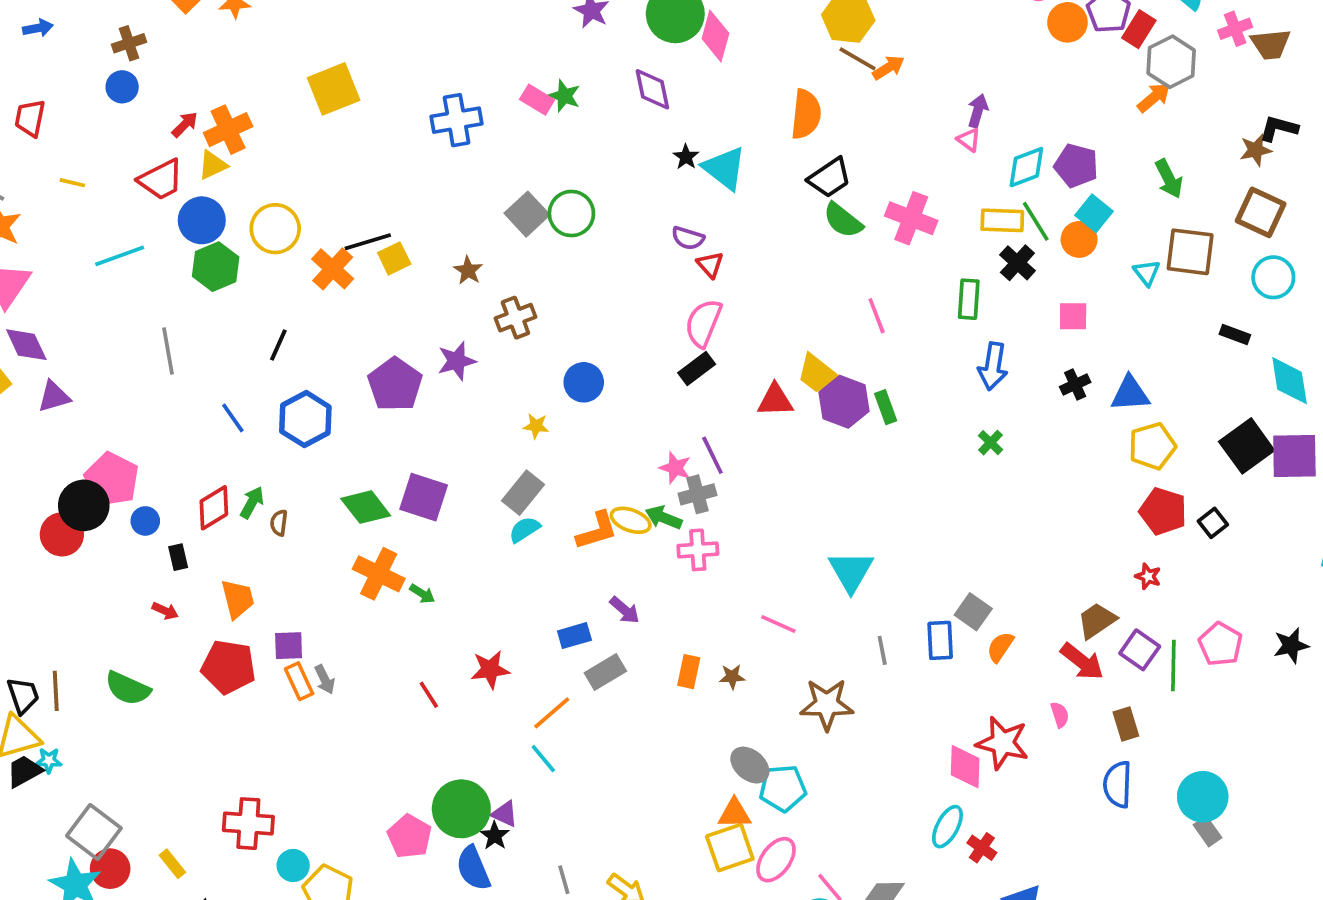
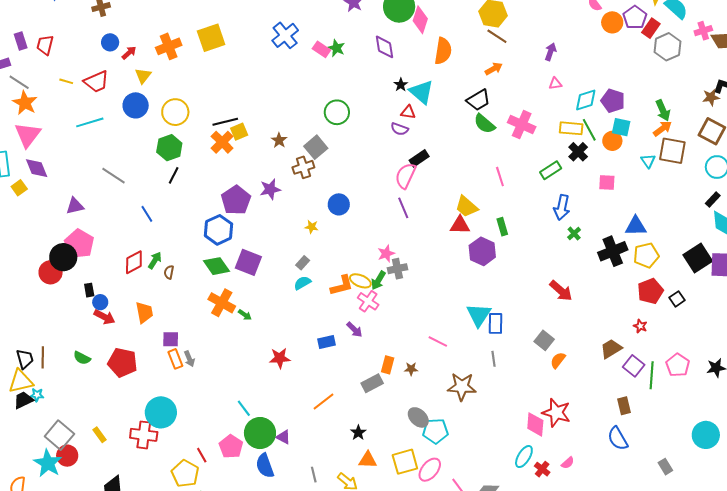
orange arrow: (888, 68) -> (494, 69), moved
blue circle: (122, 87) -> (110, 42), moved
orange arrow: (1154, 97) -> (662, 129), moved
purple arrow: (978, 111) -> (550, 52), moved
orange semicircle: (806, 114) -> (443, 51), moved
blue cross: (457, 120) -> (285, 35), moved, turned -32
orange cross: (228, 130) -> (169, 46), moved
pink triangle: (969, 140) -> (555, 84), turned -48
yellow triangle: (213, 165) -> (143, 76), turned -30
red trapezoid: (161, 180) -> (96, 82), moved
cyan square: (1094, 213) -> (621, 127), turned -30
gray square: (527, 214) -> (316, 147), moved
red triangle: (710, 265) -> (408, 112), moved, turned -42
green hexagon: (216, 267) -> (169, 148), moved
orange cross: (333, 269) -> (222, 142), moved
green rectangle: (969, 299) -> (551, 170), turned 50
black rectangle: (1235, 335) -> (713, 199), moved, turned -70
gray line: (168, 351) -> (113, 176), turned -50
black rectangle: (697, 368) -> (419, 158), moved
black cross: (1075, 385) -> (613, 251), moved, size x1.8
purple triangle: (54, 397) -> (75, 206), moved
red triangle: (775, 400) -> (460, 225), moved
purple hexagon: (844, 402) -> (482, 251), moved
blue hexagon: (305, 419) -> (218, 230), moved
green cross: (991, 443) -> (574, 233), moved
purple line: (712, 455) -> (403, 208), moved
pink star: (675, 468) -> (386, 254), turned 30
gray rectangle: (523, 493) -> (303, 263), size x0.6
red pentagon: (1163, 511) -> (650, 291), turned 30
green arrow: (664, 518) -> (378, 280), turned -84
blue circle: (145, 521) -> (100, 302), moved
pink cross: (698, 550) -> (368, 301), moved, turned 35
black rectangle: (178, 557) -> (89, 290), moved
red arrow: (165, 611) -> (105, 317), size x1.5
blue rectangle: (940, 640) -> (496, 323), moved
red arrow: (1082, 662) -> (561, 291), moved
red pentagon: (229, 667) -> (122, 362), moved
gray rectangle: (605, 672) -> (372, 383), moved
green semicircle: (128, 688) -> (82, 358), size x0.7
red line: (429, 695) -> (202, 455), moved
orange line: (552, 713) -> (324, 401), moved
pink semicircle: (1060, 715) -> (568, 463), moved, turned 64
cyan line: (543, 759) -> (244, 408), moved
blue semicircle: (1118, 784) -> (618, 438), turned -35
cyan circle: (1203, 797) -> (706, 435), moved
orange triangle: (734, 814) -> (368, 460), moved
black star: (495, 836) -> (358, 433), moved
yellow rectangle: (172, 864) -> (100, 435), moved
cyan circle: (293, 865) -> (161, 412), moved, size x1.8

